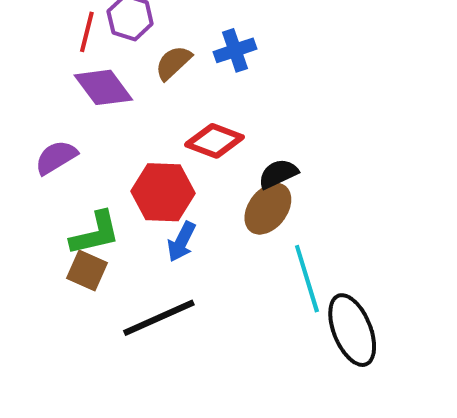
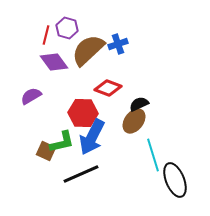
brown semicircle: (173, 63) -> (88, 50), size x1.8
green L-shape: (95, 233) -> (62, 142), moved
blue arrow: (182, 242) -> (92, 137), size x1.8

